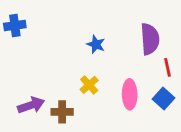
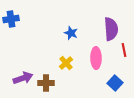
pink ellipse: (130, 94) -> (96, 58), moved
blue square: (163, 98) -> (115, 83), moved

